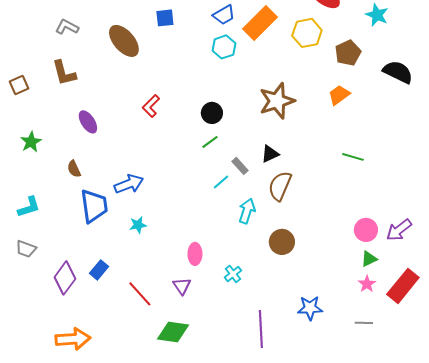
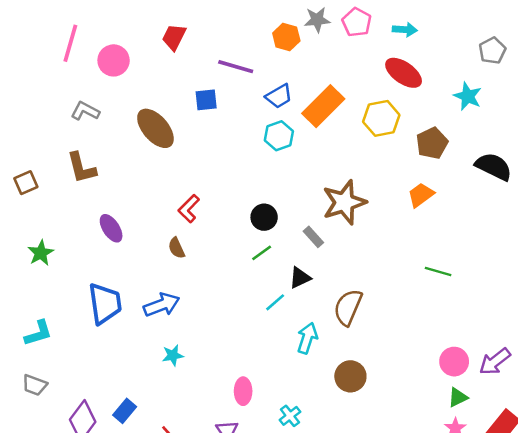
black triangle: (270, 154) -> (300, 278), moved
gray rectangle: (240, 166) -> (313, 237), moved
brown semicircle: (74, 169) -> (176, 248), moved
blue trapezoid: (94, 206) -> (105, 304), moved

